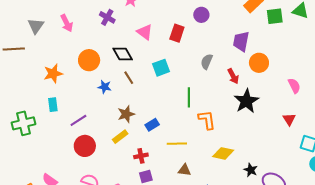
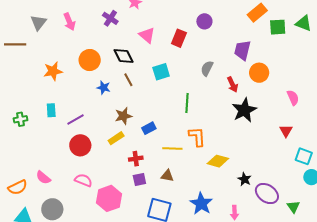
cyan rectangle: (53, 105) -> (51, 110), moved
orange L-shape: (207, 120) -> (197, 137), moved
green cross: (24, 123) -> (20, 119), size x0.6
brown triangle: (184, 170) -> (167, 176), moved

